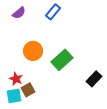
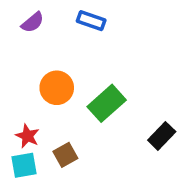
blue rectangle: (53, 12) -> (91, 21), turned 70
brown square: (28, 90) -> (65, 155), moved

